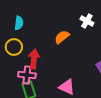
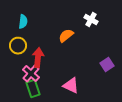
pink cross: (27, 75) -> (31, 74), turned 36

